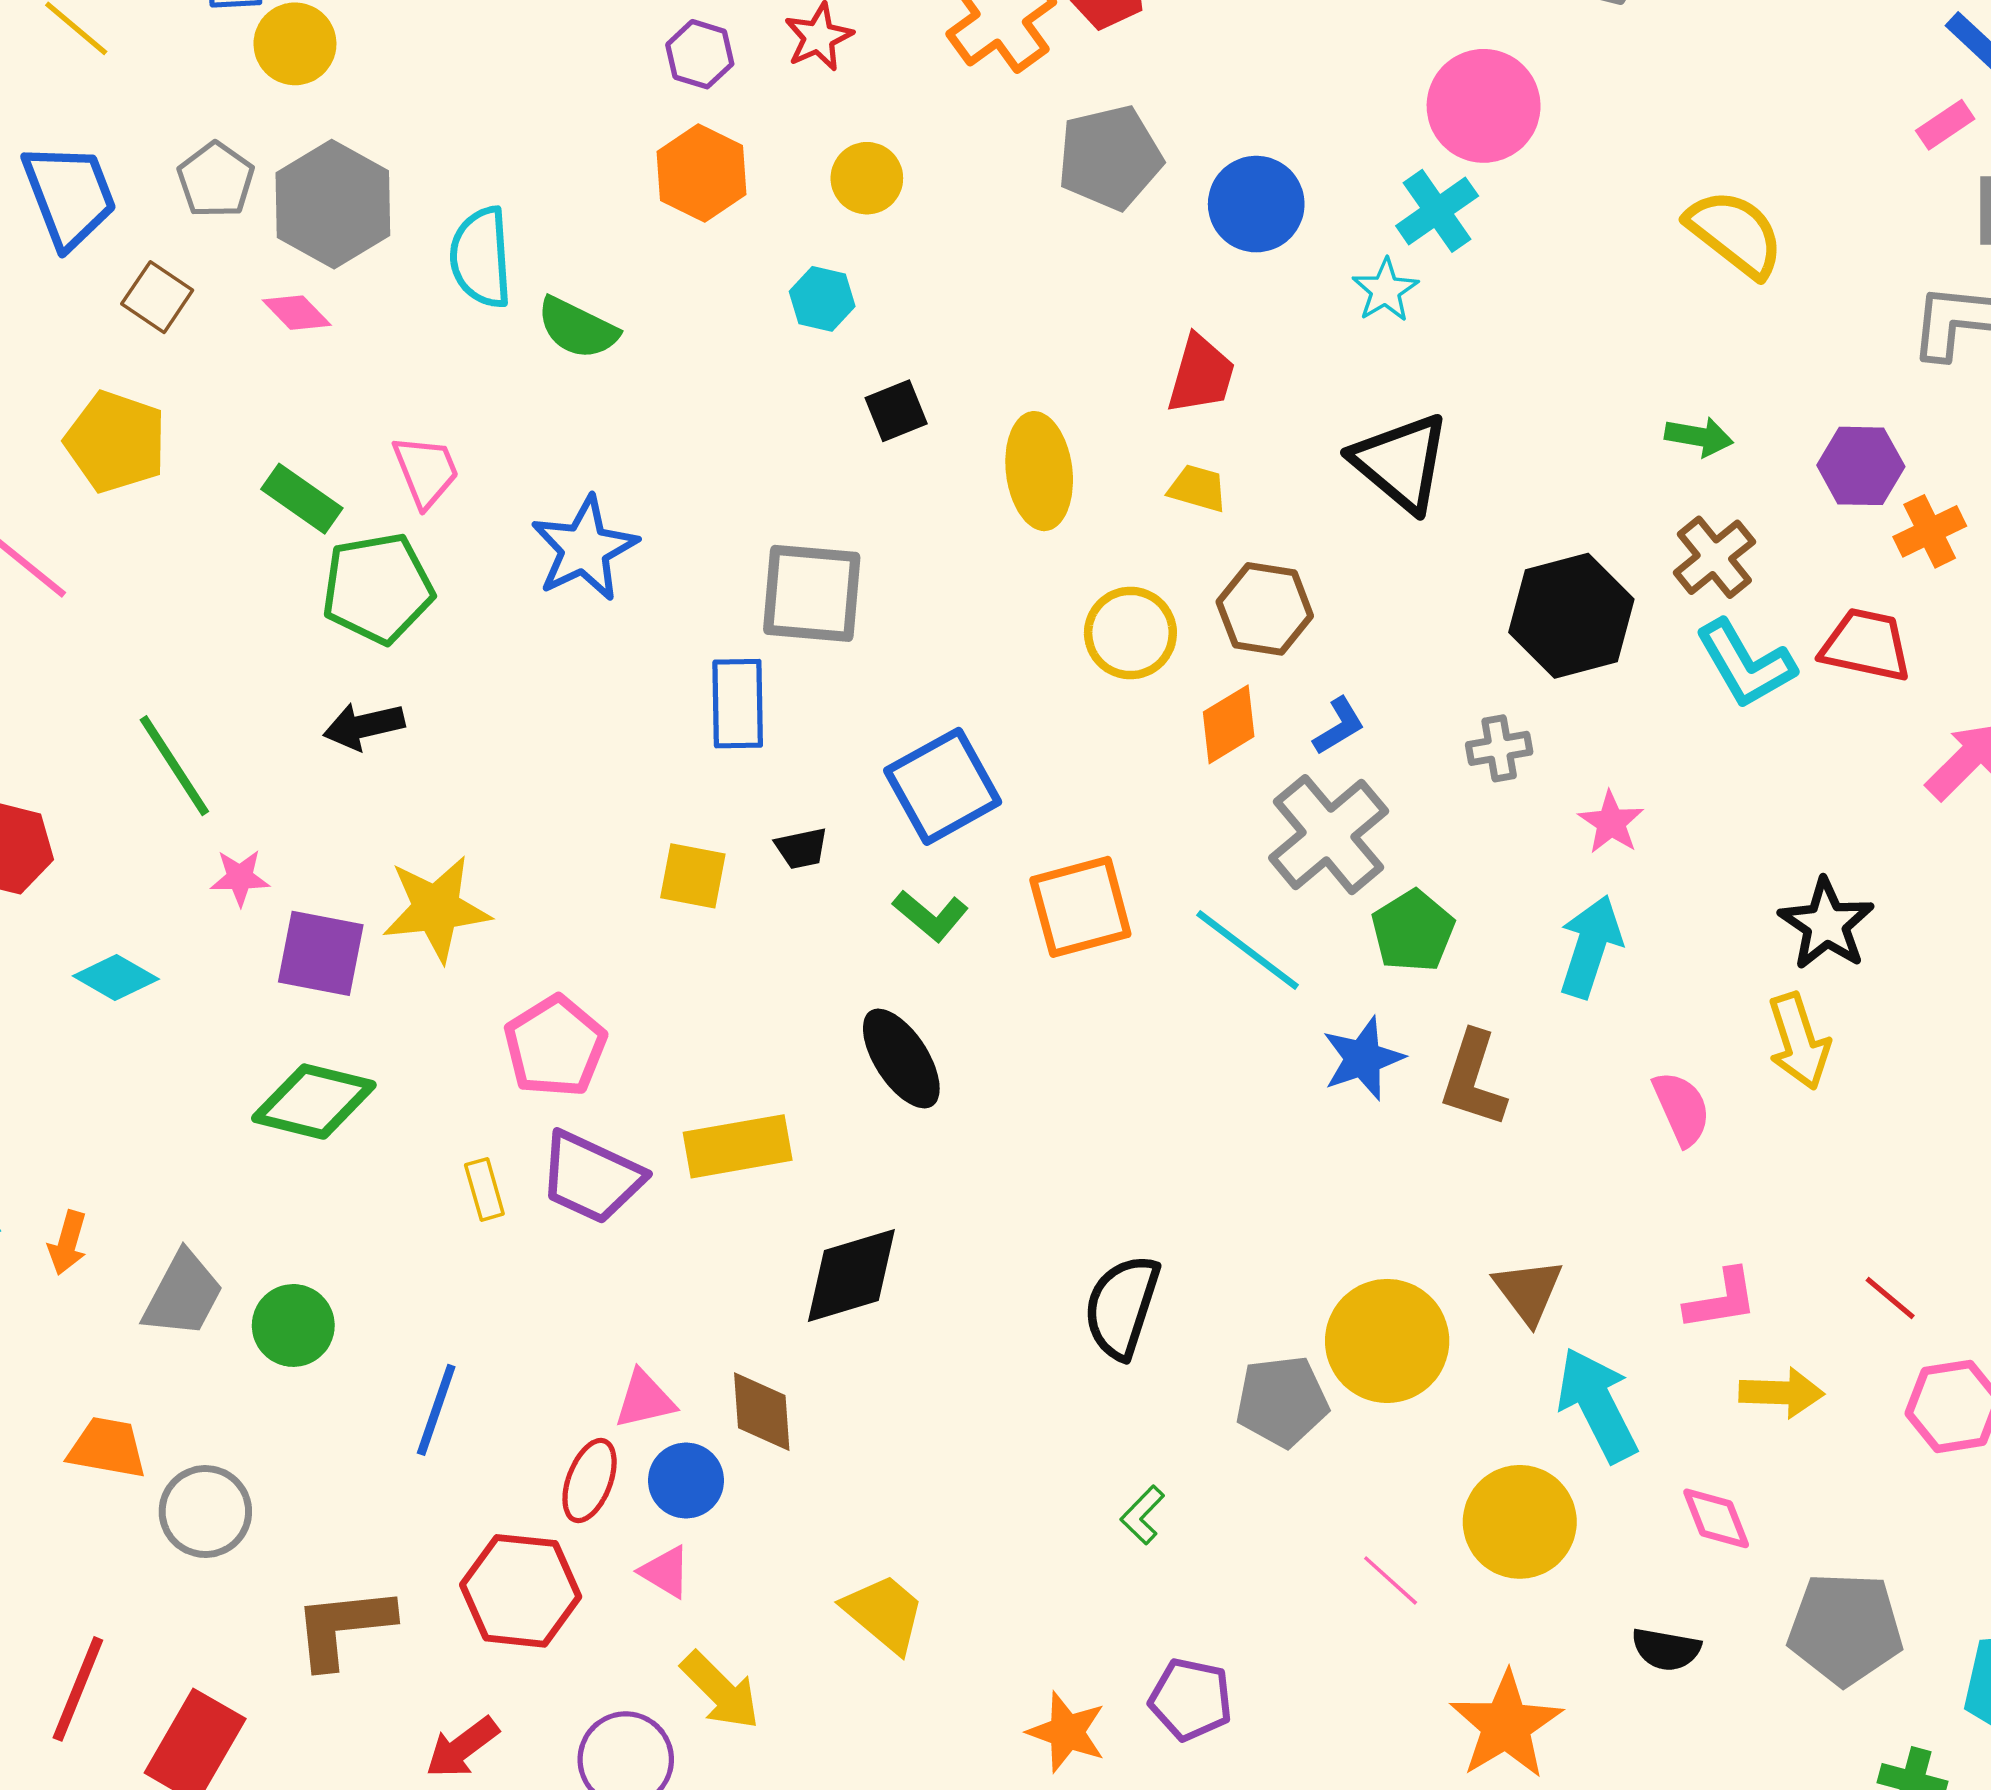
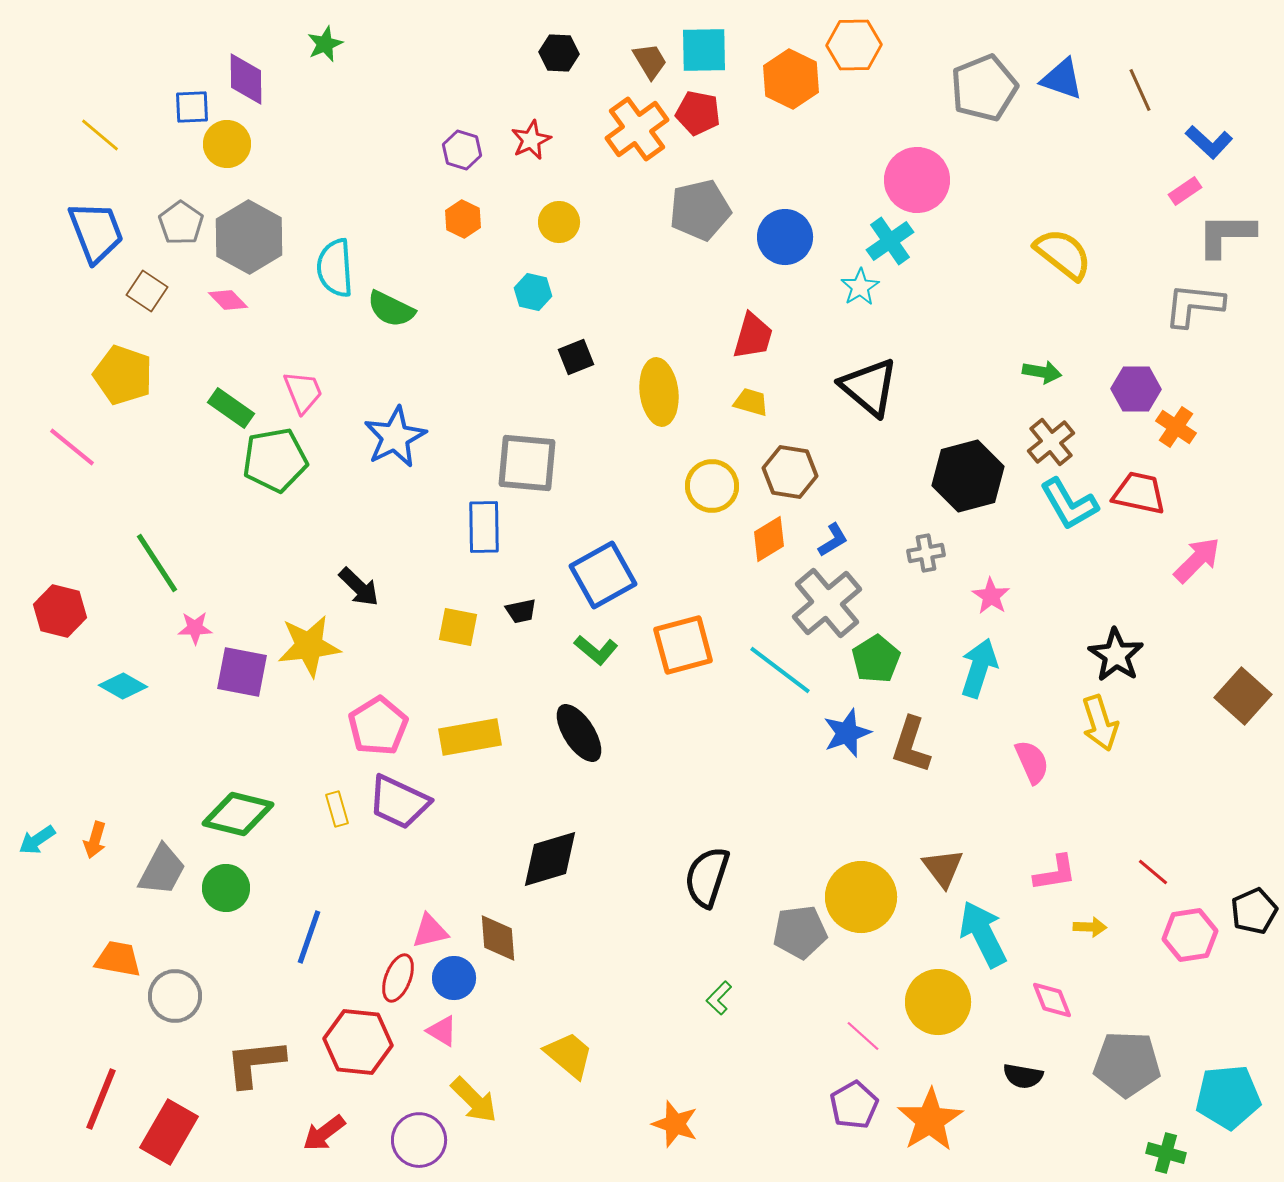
orange hexagon: (702, 173) -> (463, 219), size x0.7
orange cross: (1930, 531) -> (1176, 427), turned -30
black arrow: (364, 726) -> (359, 587), moved, turned -123
green diamond: (314, 1102) -> (238, 814), moved
yellow rectangle: (738, 1146) -> (470, 737), moved
yellow arrow: (1782, 1393) -> (1090, 927), size x0.7
purple pentagon: (1191, 1699) -> (854, 1105), moved, turned 30

